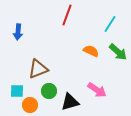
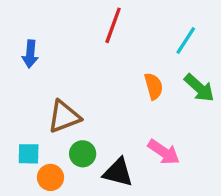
orange semicircle: (91, 51) -> (154, 86), turned 49
black triangle: (70, 102) -> (118, 172), turned 30

